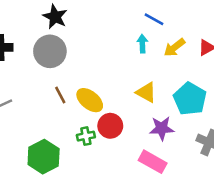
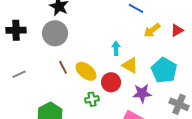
cyan arrow: (142, 44) -> (116, 48), moved
red circle: (110, 126) -> (111, 82), moved
green cross: (86, 136) -> (92, 99), moved

